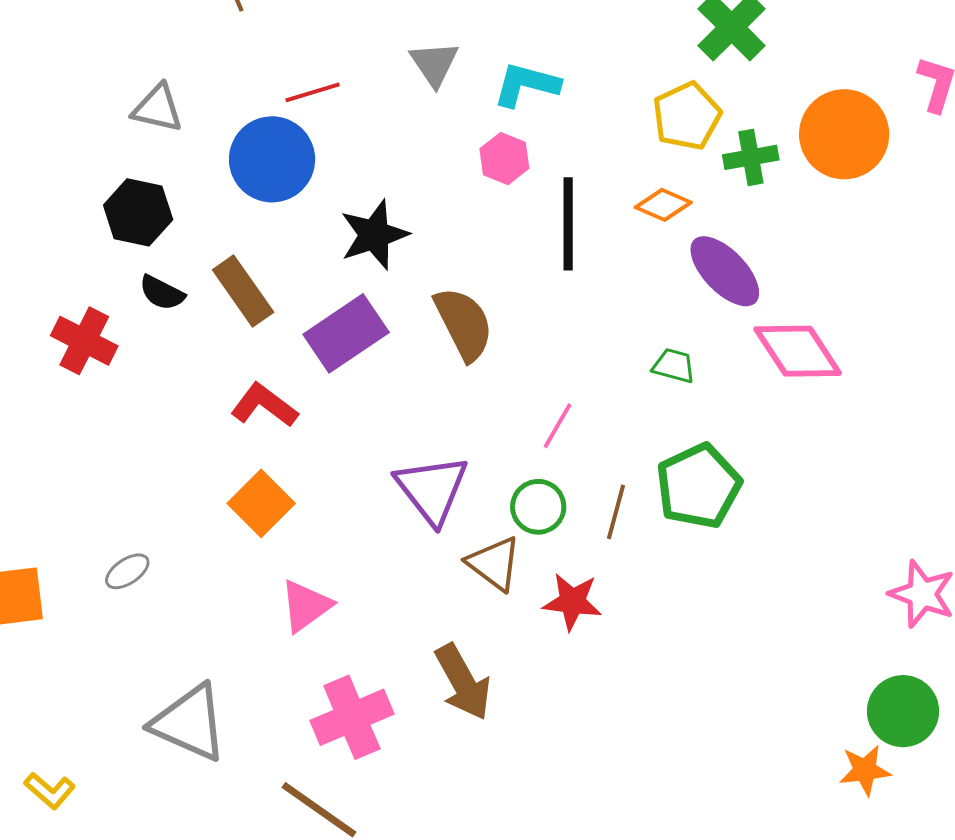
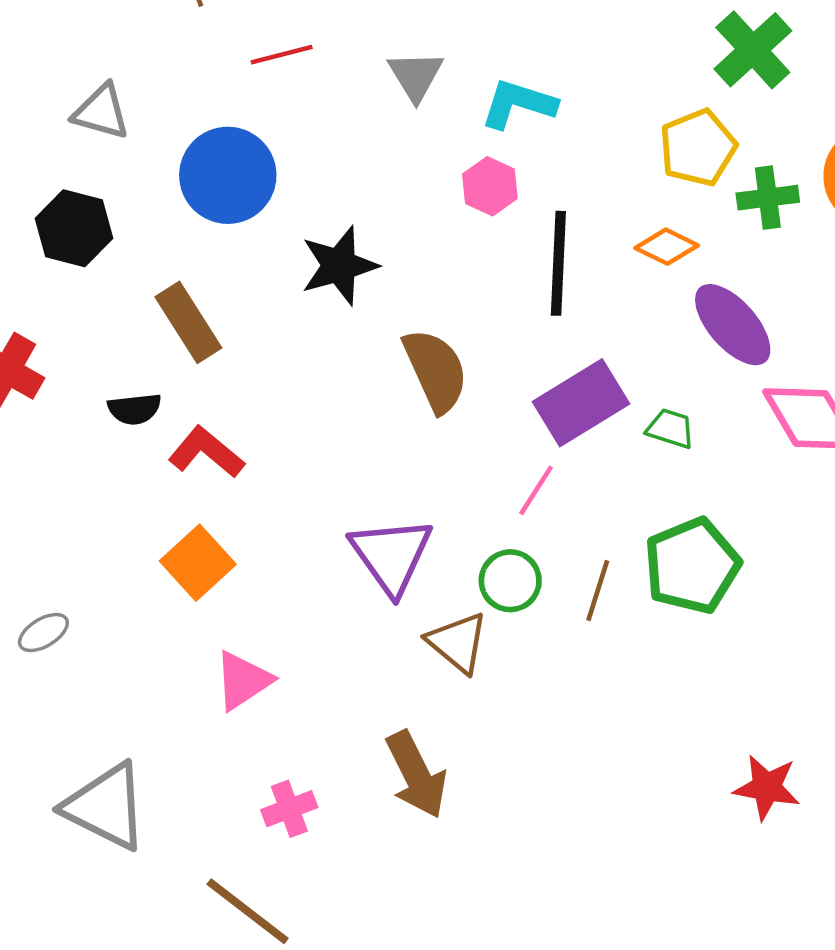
red line: (313, 92) -> (282, 55), moved
black semicircle: (162, 293) -> (135, 409), moved, turned -36
purple rectangle: (346, 333) -> (581, 403), moved
red star: (572, 602) -> (767, 787), moved
pink cross: (352, 717) -> (289, 809), size x0.6

